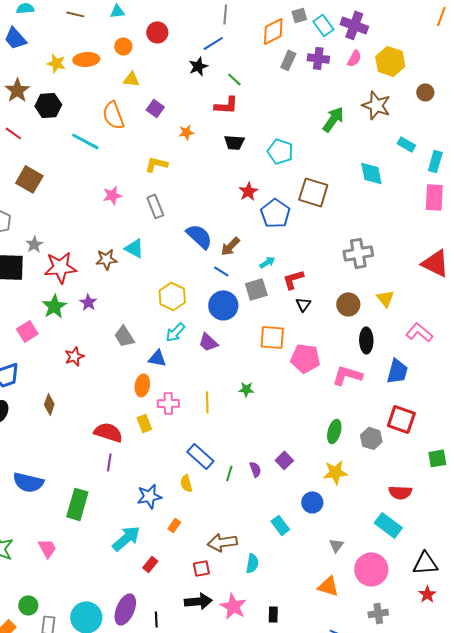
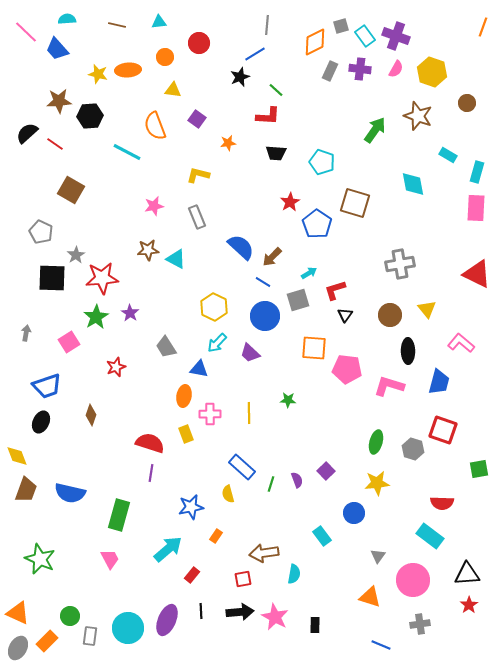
brown star: (17, 90) -> (59, 101), turned 30
brown star: (106, 259) -> (148, 250), moved
pink trapezoid: (47, 548) -> (110, 559), moved
black line: (156, 619) -> (201, 611), moved

